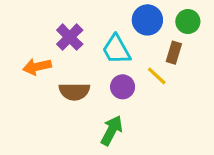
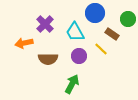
green circle: (188, 22) -> (128, 19), moved
brown rectangle: (174, 53) -> (112, 34), turned -72

